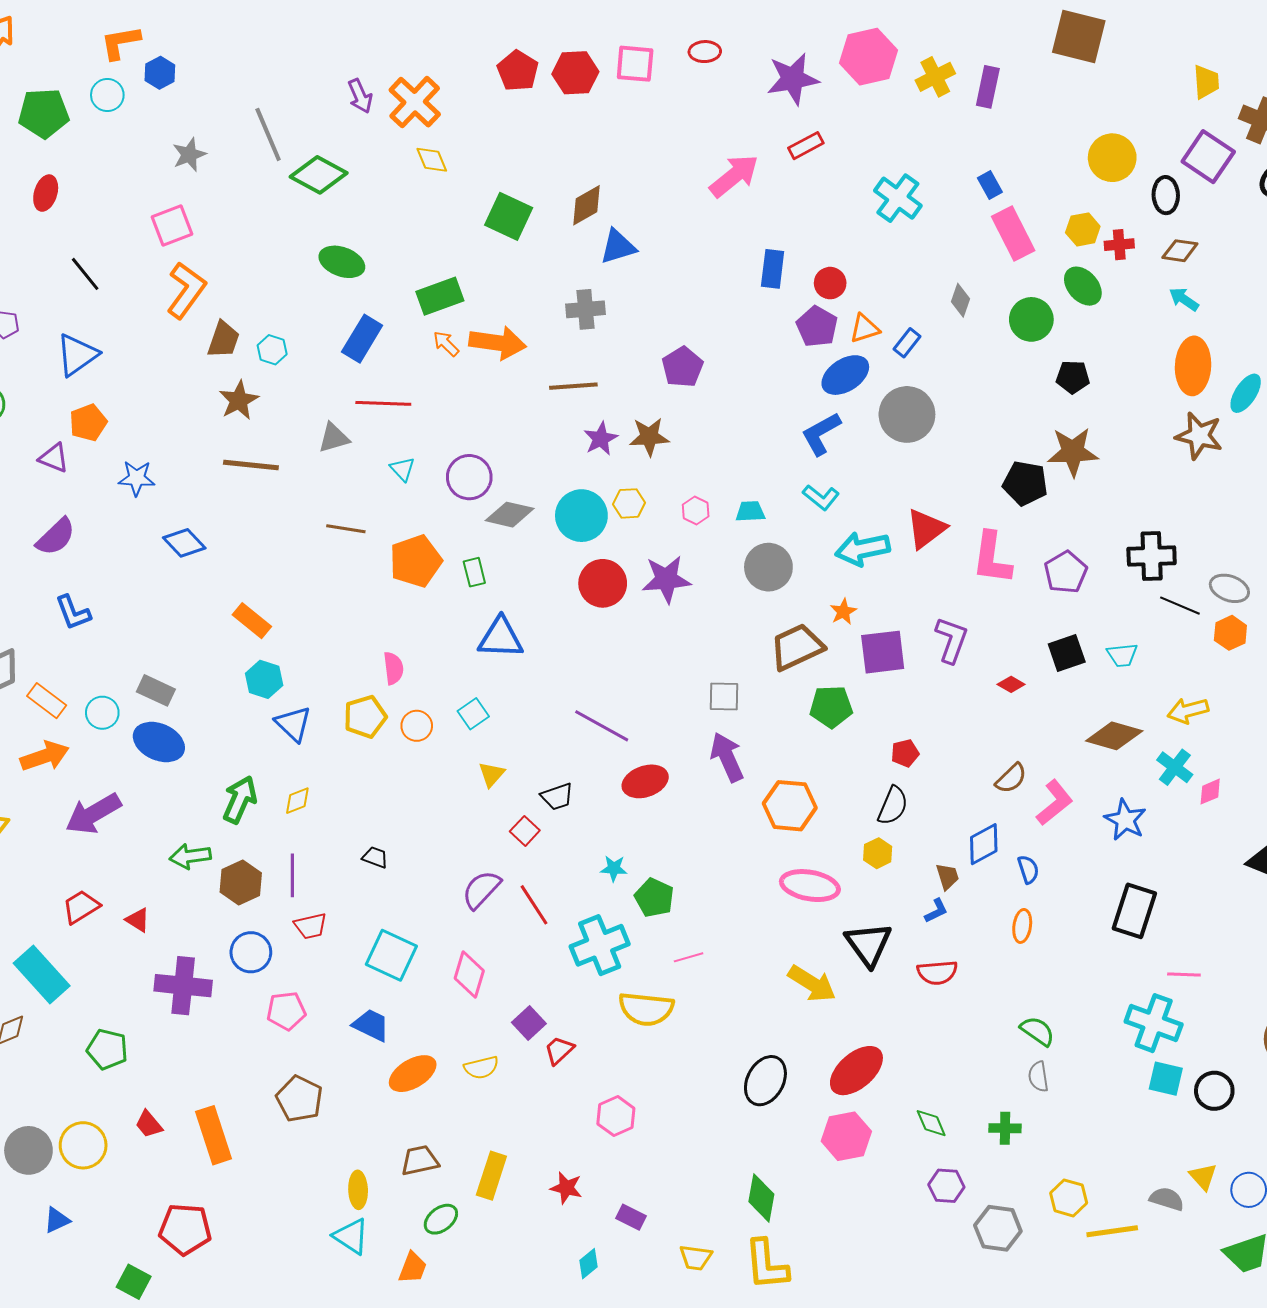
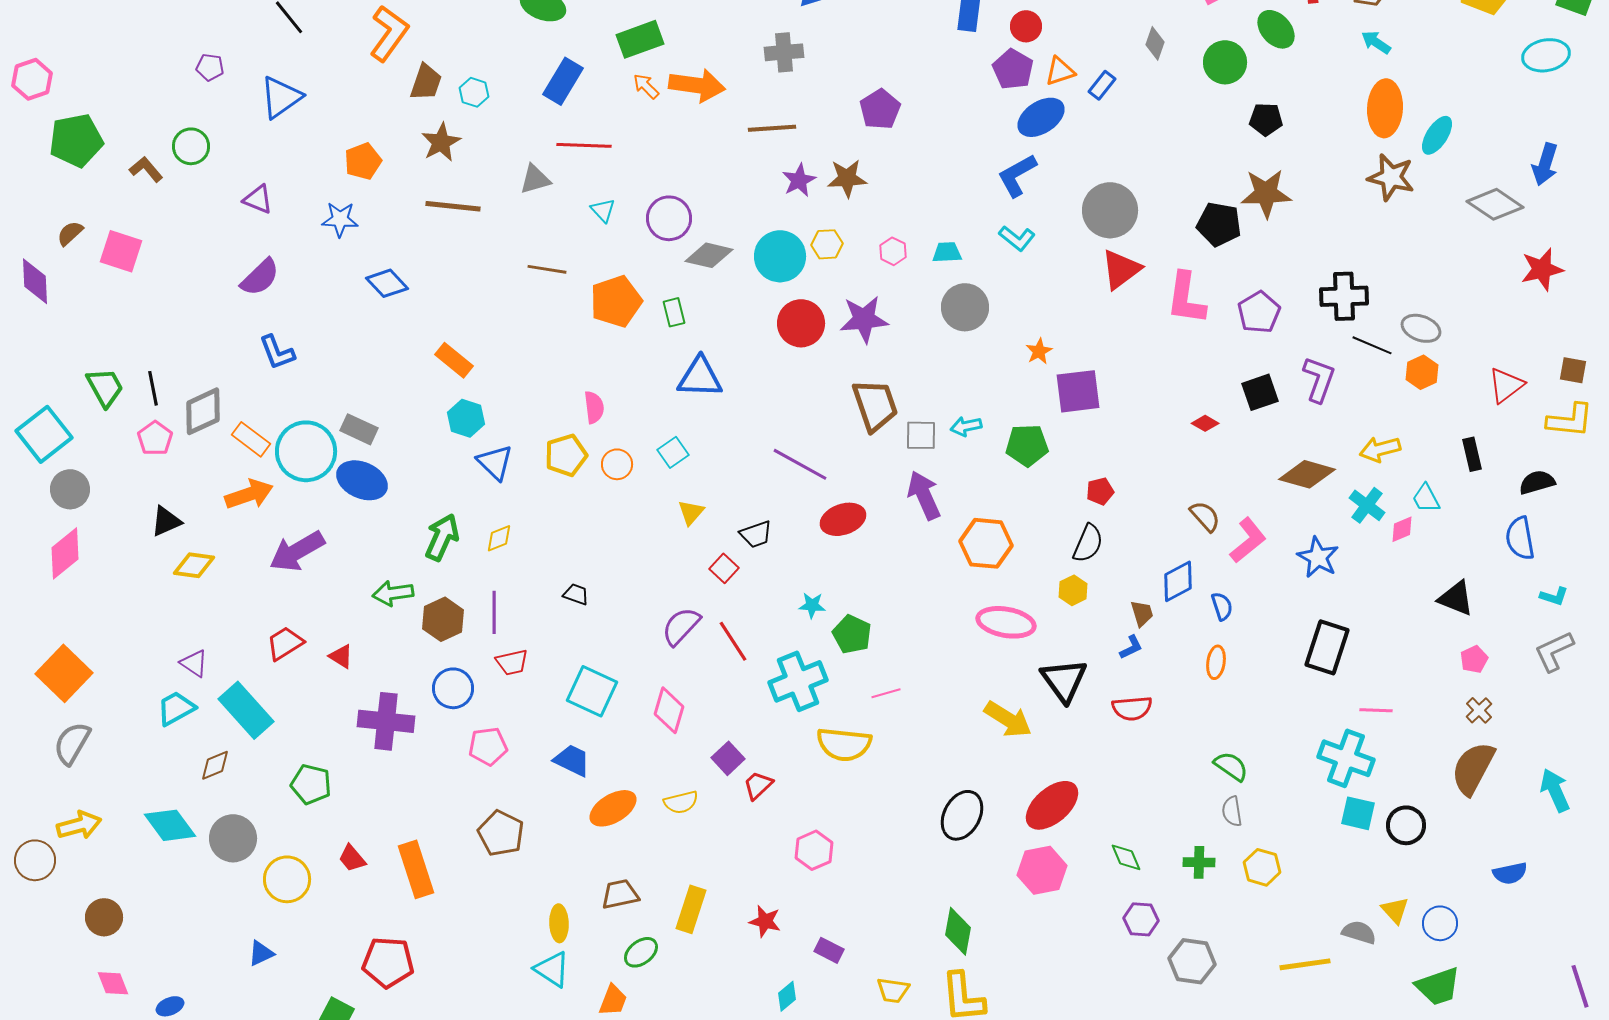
gray circle: (907, 414) -> (1110, 210), moved
orange pentagon: (88, 423) -> (363, 161), moved
cyan arrow: (862, 549) -> (966, 426), moved, size x0.6
purple L-shape: (951, 640) -> (1319, 379), moved
brown trapezoid: (797, 647) -> (875, 405), moved, turned 96
cyan trapezoid: (1122, 655) -> (1426, 498), moved, turned 68
cyan circle: (102, 713) -> (306, 451), size x1.8
brown semicircle: (1011, 778) -> (1205, 516), turned -88
gray circle: (28, 1150) -> (233, 838), moved
yellow hexagon: (1069, 1198) -> (1262, 867), moved

